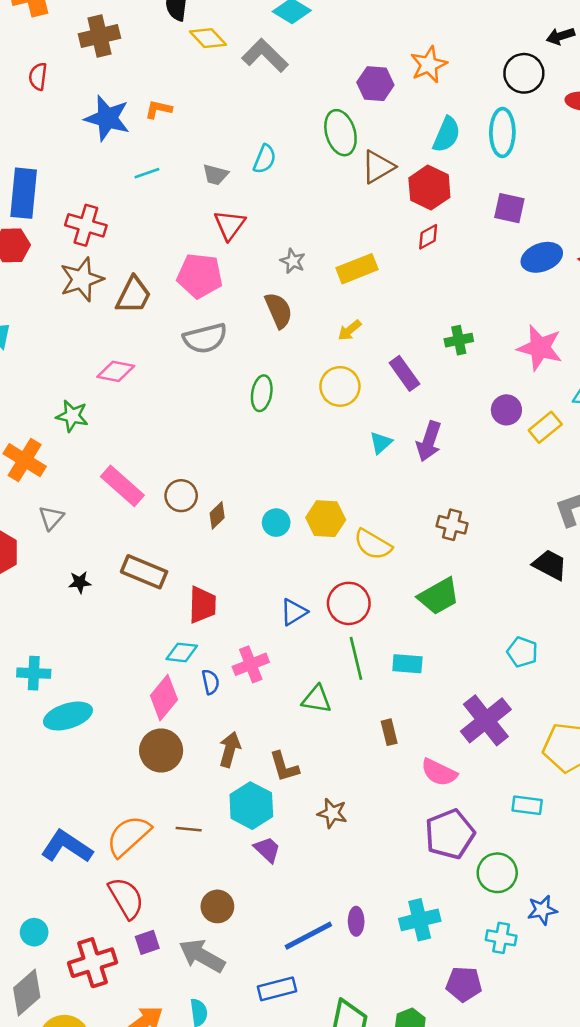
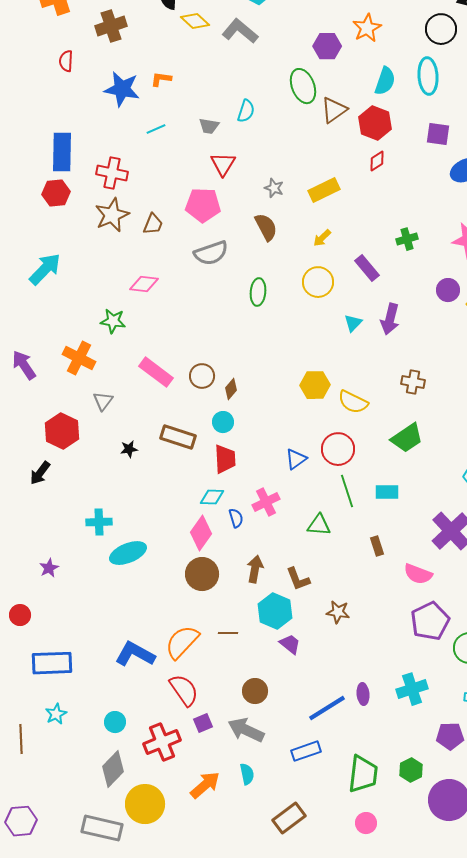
brown trapezoid: (133, 295) -> (153, 224), size x0.7
cyan circle: (276, 523) -> (223, 422), moved

